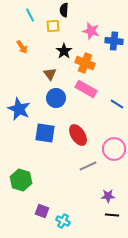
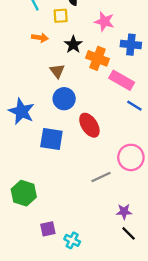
blue cross: (114, 41) -> (131, 45), moved
orange arrow: (22, 47) -> (40, 38), moved, turned -48
pink rectangle: (86, 89) -> (122, 80), moved
red ellipse: (78, 135) -> (89, 125), moved
purple square: (42, 211) -> (48, 229), turned -32
black line: (112, 215) -> (129, 233), turned 40

